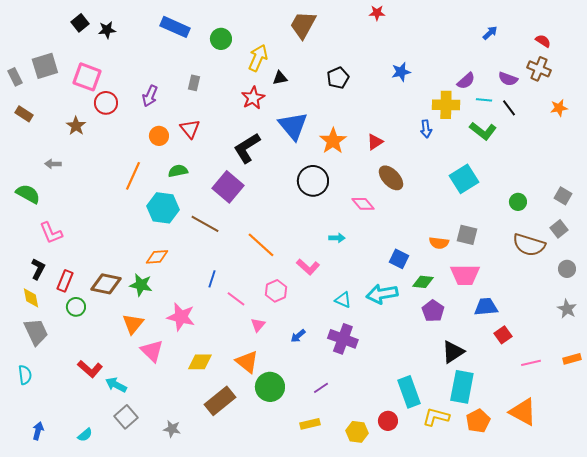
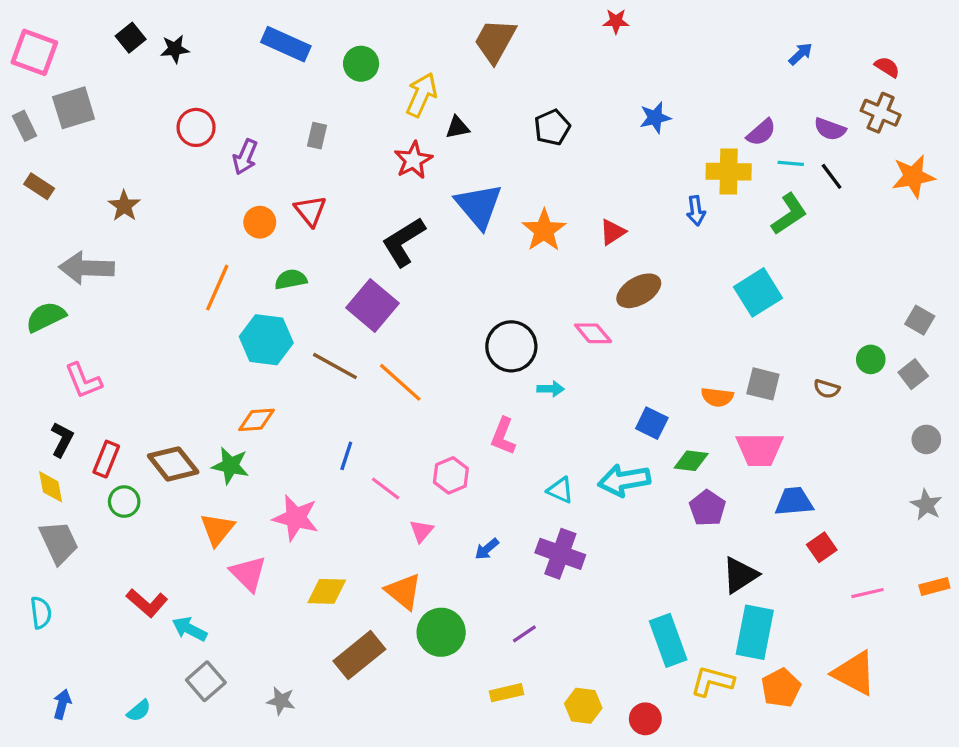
pink square: (87, 77) -> (34, 52), moved
red circle: (106, 103) -> (196, 127), moved
orange star: (559, 108) -> (913, 176), size x1.5
green L-shape: (483, 131) -> (789, 214), turned -72
gray arrow: (53, 164) -> (87, 268), size x2.0
brown ellipse: (391, 178) -> (639, 291), turned -76
black circle: (313, 181) -> (511, 346), moved
green semicircle: (28, 194) -> (46, 317), turned -55
green circle: (518, 202) -> (871, 359), moved
orange line: (261, 245) -> (400, 382), moved
brown semicircle: (529, 245) -> (827, 389), moved, size x0.5
pink L-shape: (308, 267) -> (503, 436), turned 70
brown diamond: (106, 284) -> (173, 464), turned 40
red circle: (388, 421) -> (645, 719), moved

